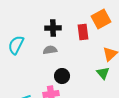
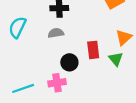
red rectangle: (83, 32) -> (93, 50), moved

